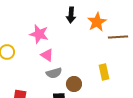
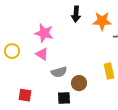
orange star: (97, 22) -> (102, 21), turned 30
pink triangle: (47, 55) -> (42, 54), moved

